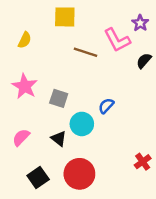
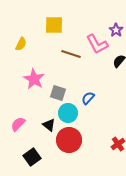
pink star: (25, 86) -> (34, 79), moved
gray square: (59, 98) -> (58, 93), moved
red circle: (79, 174) -> (69, 140), moved

